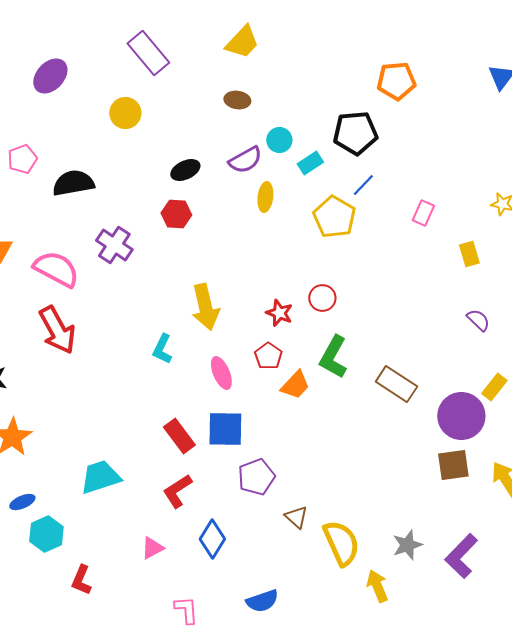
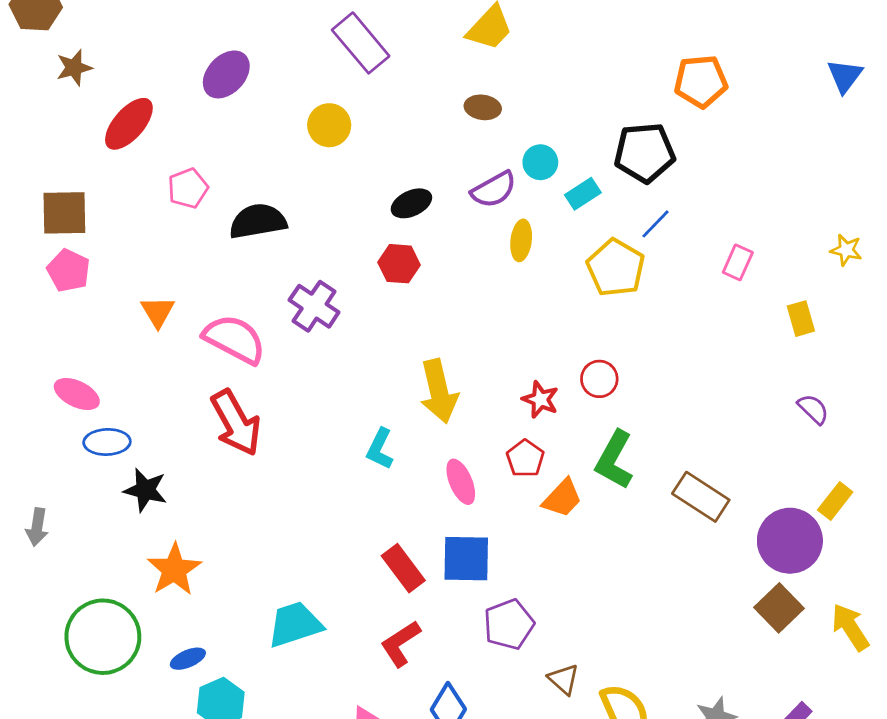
brown square: (453, 465) -> (779, 608), turned -36

